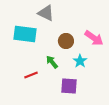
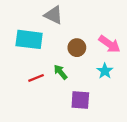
cyan star: (80, 61) -> (105, 71), moved
red line: (31, 75) -> (36, 78), moved

